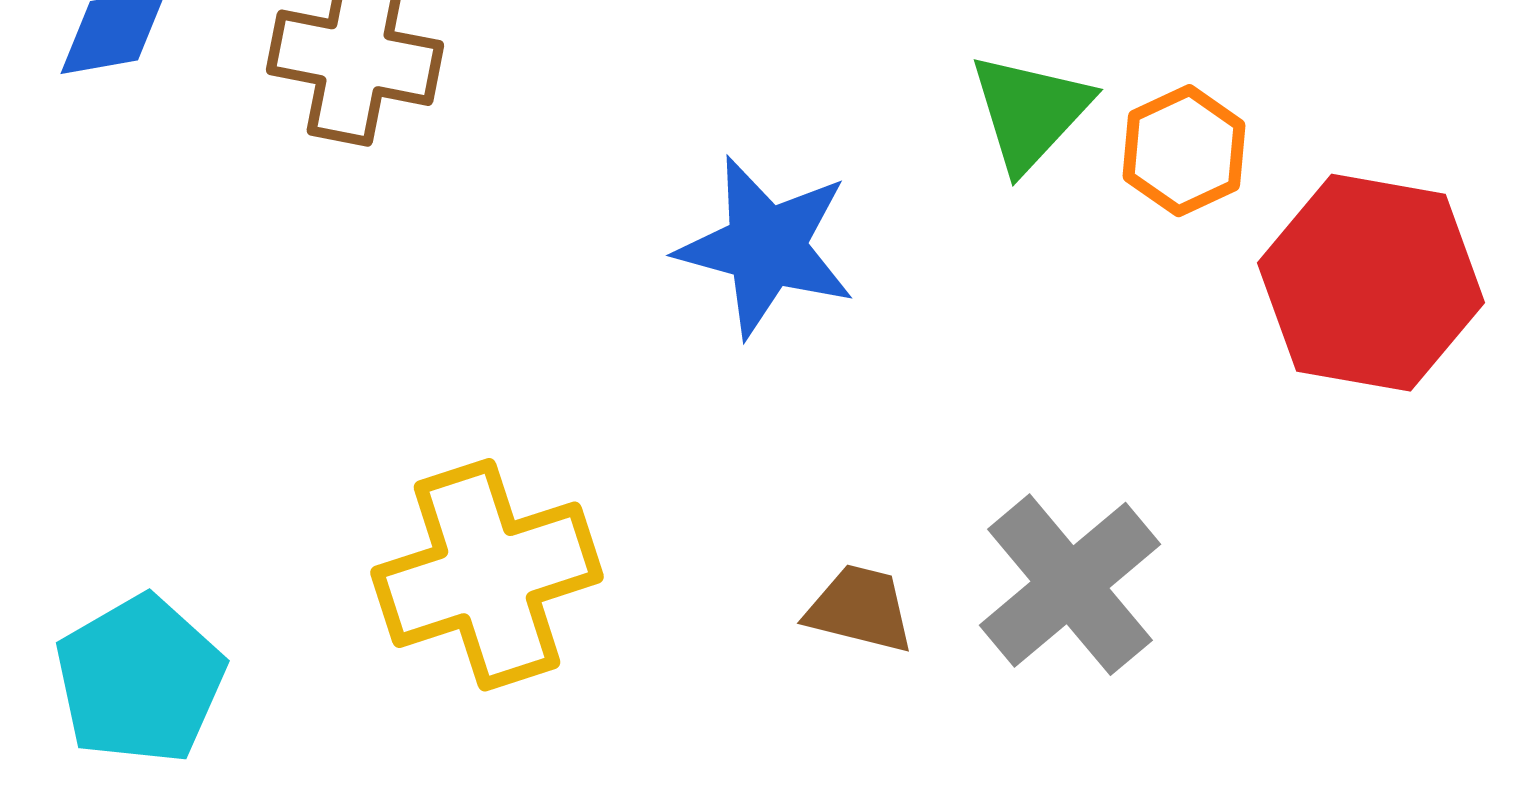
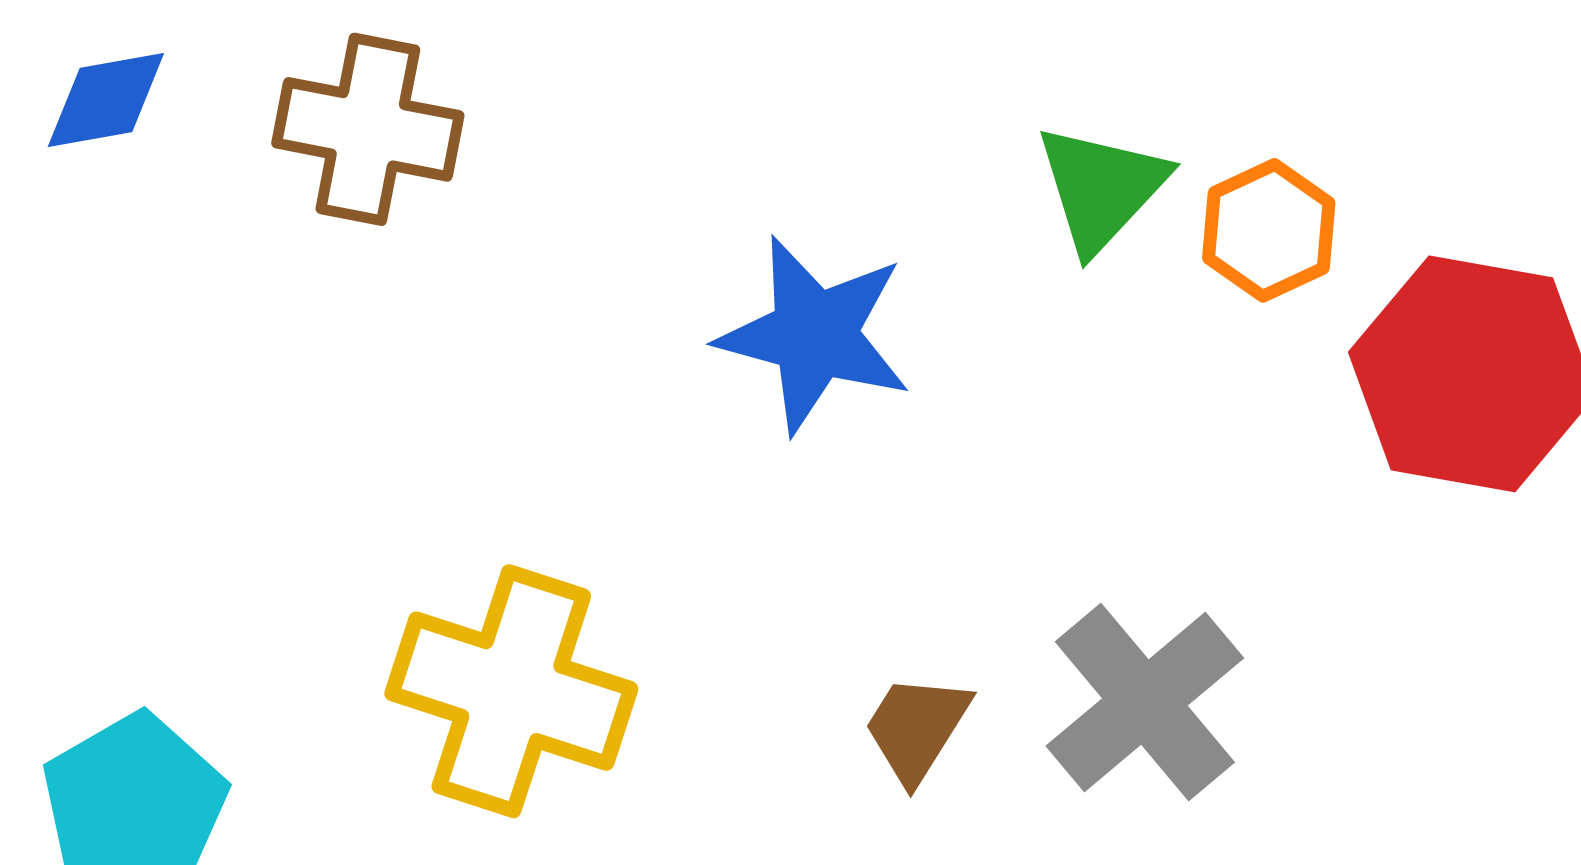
yellow cross: (487, 575) -> (511, 691), turned 36
brown trapezoid: (860, 609) -> (917, 728), turned -72

